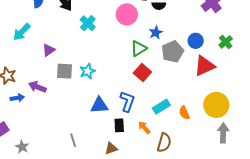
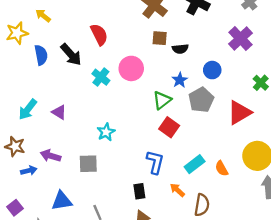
pink circle: (127, 14) -> (131, 68), moved
cyan arrow: (22, 32) -> (28, 109), moved
blue circle: (196, 41) -> (212, 70), moved
purple triangle: (49, 50) -> (59, 112), turned -48
gray square: (64, 71) -> (88, 164), moved
blue triangle: (99, 105) -> (62, 201), moved
black rectangle: (119, 125) -> (139, 191), moved

